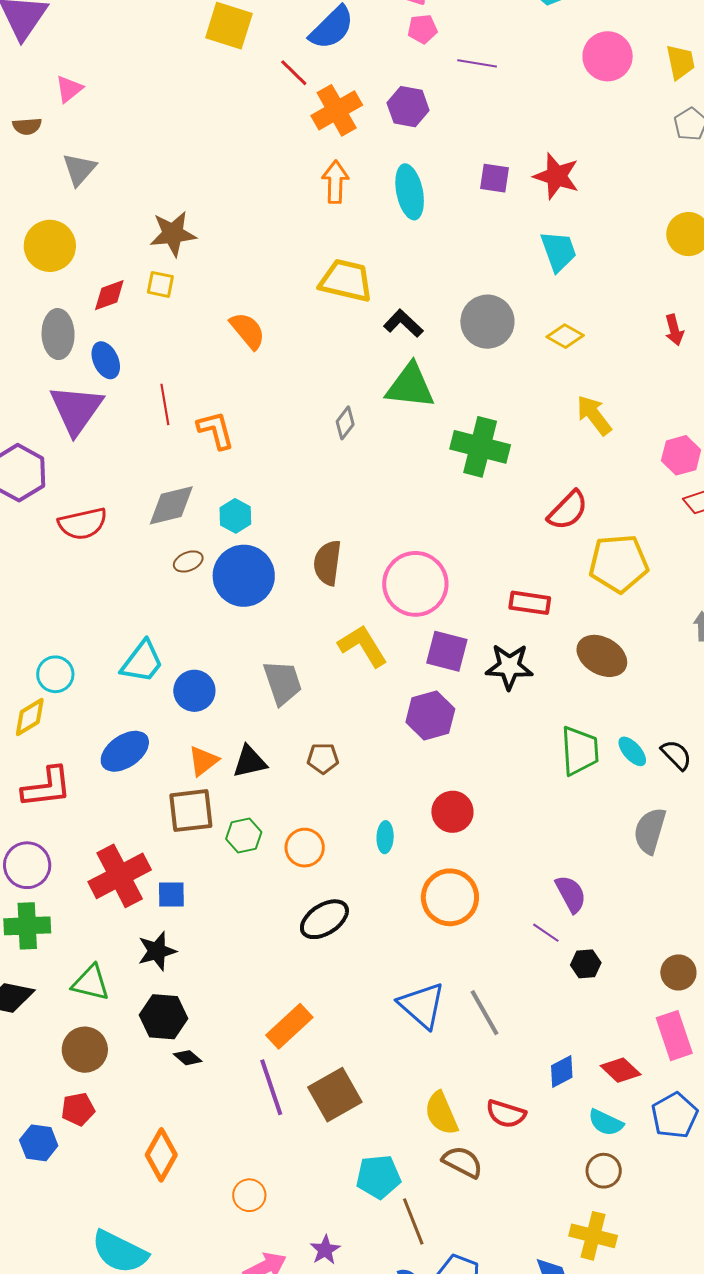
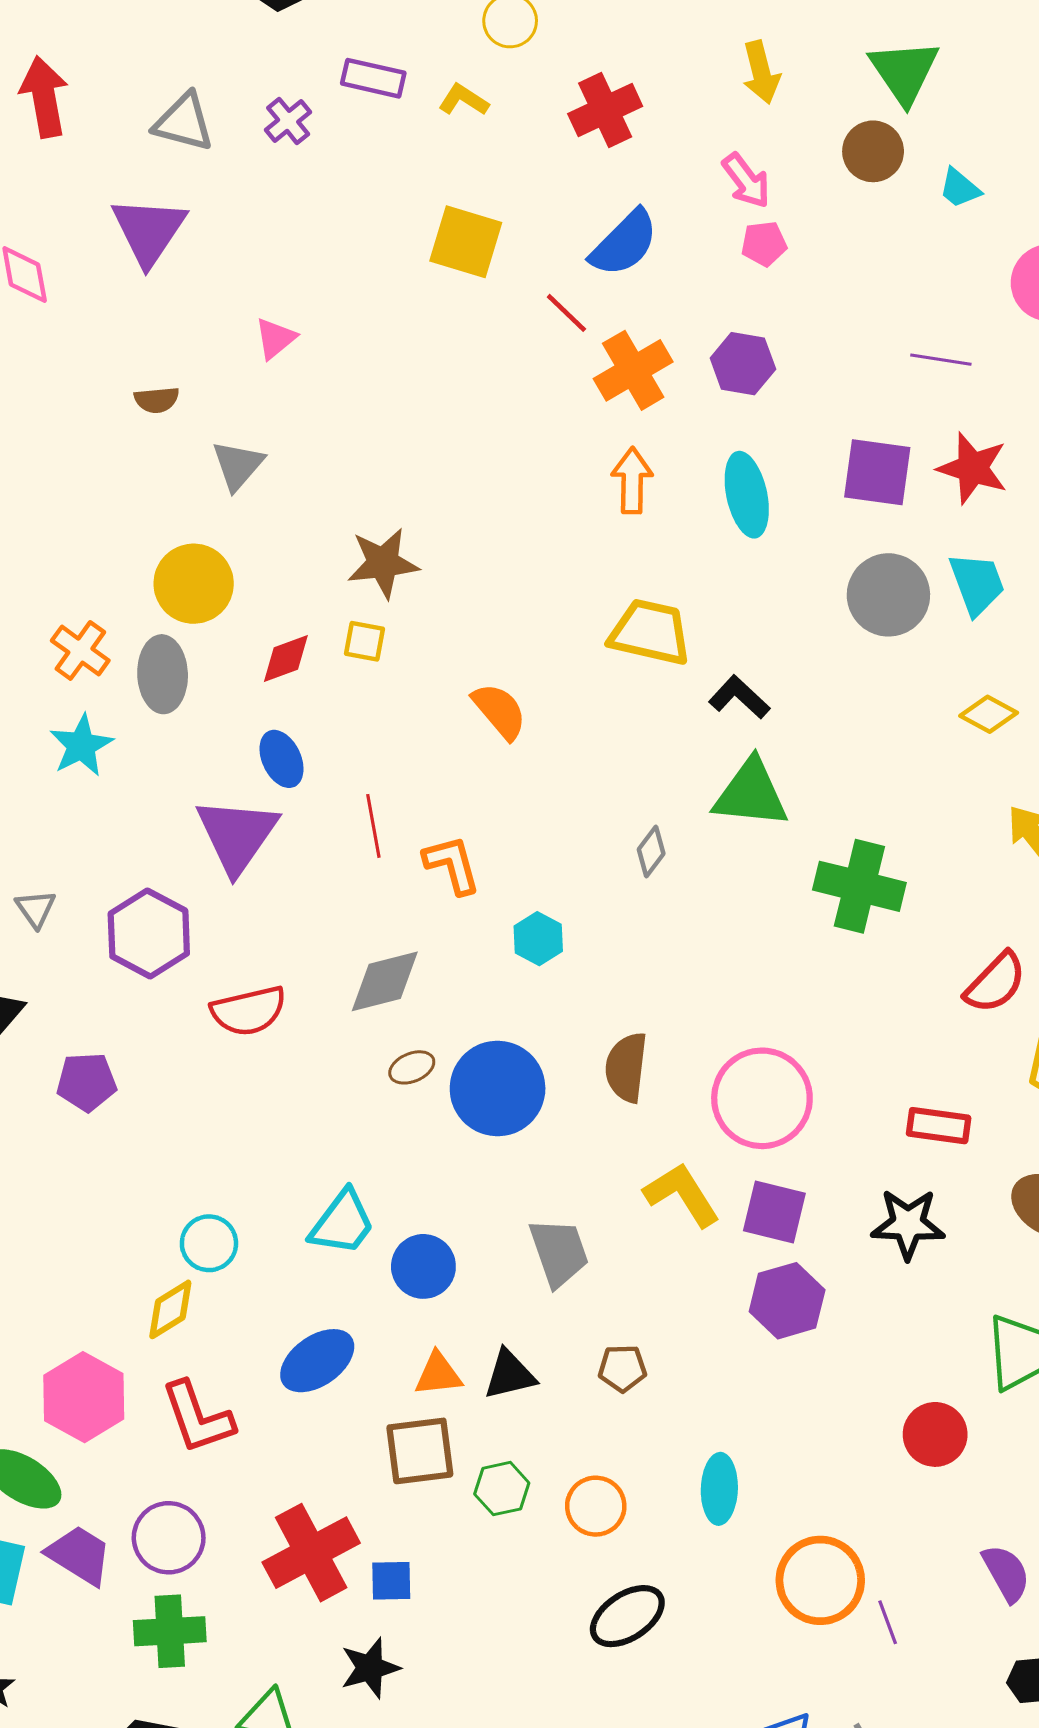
purple line: (477, 63) -> (941, 360), moved
pink triangle: (69, 89) -> (275, 338), moved
purple square: (495, 178) -> (877, 472), size x1.5
gray circle: (487, 322) -> (888, 595), moved
gray ellipse: (58, 334) -> (163, 674), moved
cyan hexagon: (235, 516) -> (538, 939), moved
purple square: (447, 651) -> (774, 1212), moved
orange triangle: (203, 761) -> (438, 1374), turned 32
red L-shape: (47, 787) -> (198, 1417), turned 78
red circle: (452, 812) -> (935, 1434), moved
cyan ellipse: (385, 837) -> (719, 1489), size x1.4
purple line: (546, 933) -> (888, 1622), moved, turned 36

